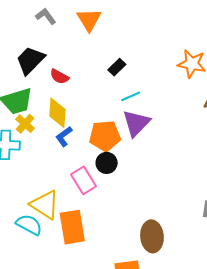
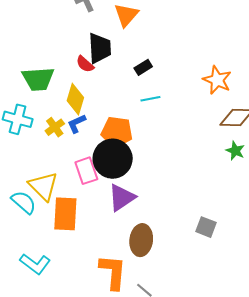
black trapezoid: (30, 60) -> (100, 48), moved, turned 120
purple triangle: (136, 123) -> (122, 197), moved
yellow cross: (25, 124) -> (55, 127), moved
black circle: (107, 163) -> (113, 159), size x1.8

